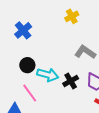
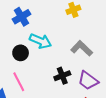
cyan arrow: (48, 75) -> (40, 41), moved

